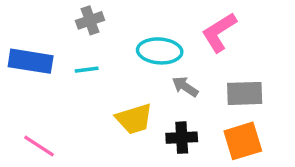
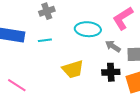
gray arrow: (185, 87) -> (113, 46), moved
black cross: (182, 138) -> (111, 72), moved

